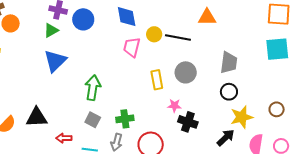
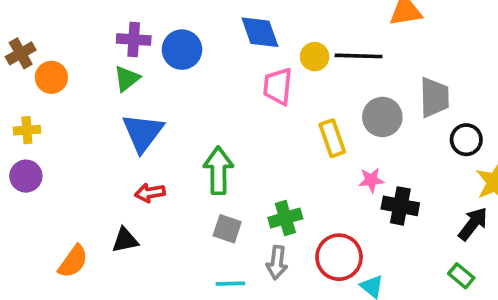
gray trapezoid: (229, 63) -> (434, 97), moved
black triangle: (37, 117) -> (125, 240), size x0.7
red arrow: (64, 138) -> (150, 193), moved

